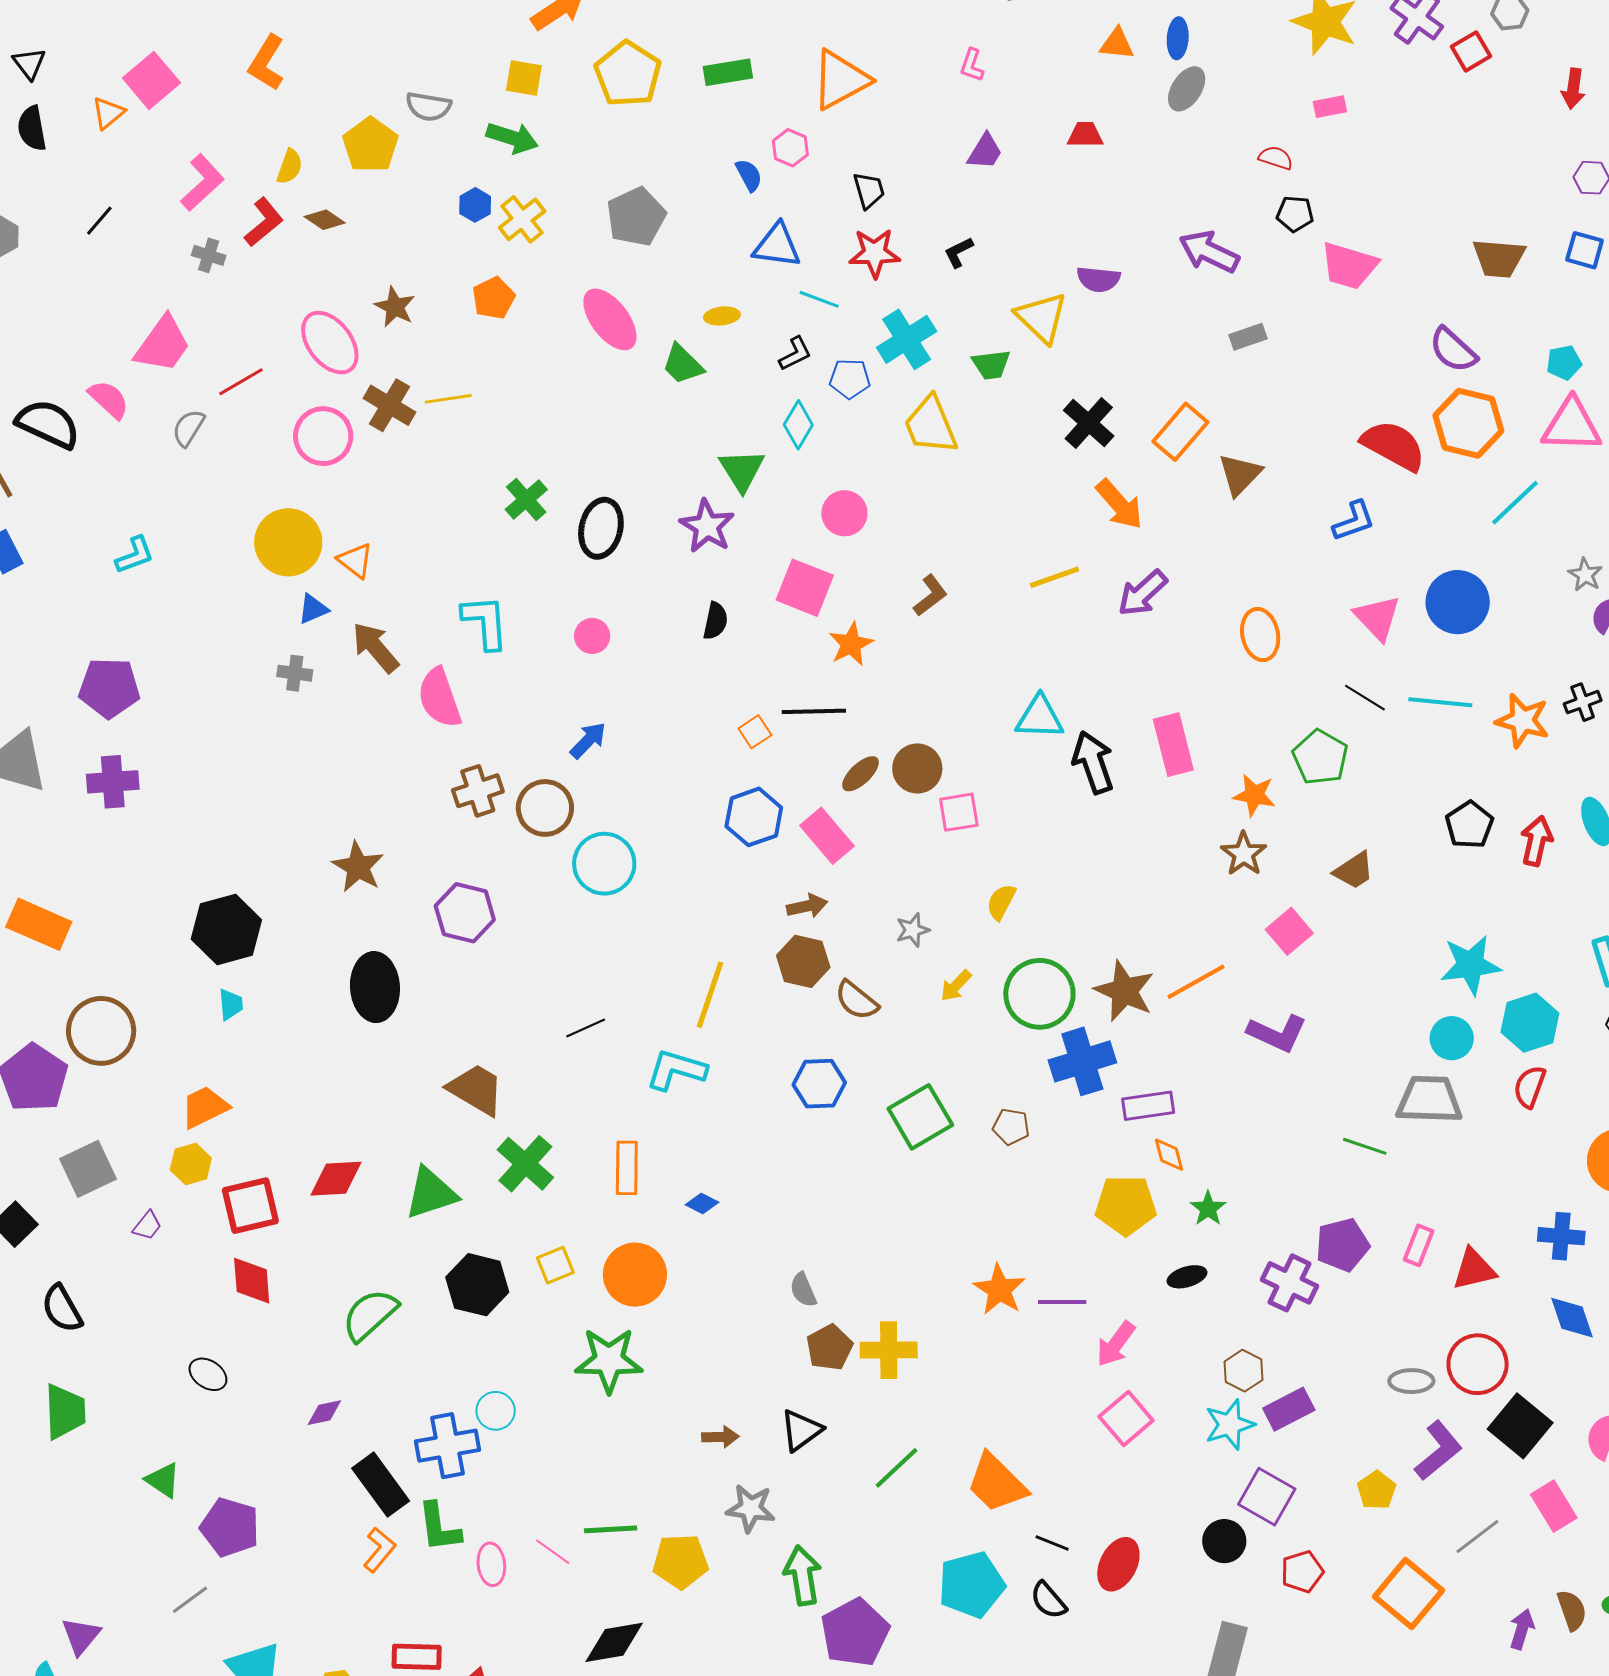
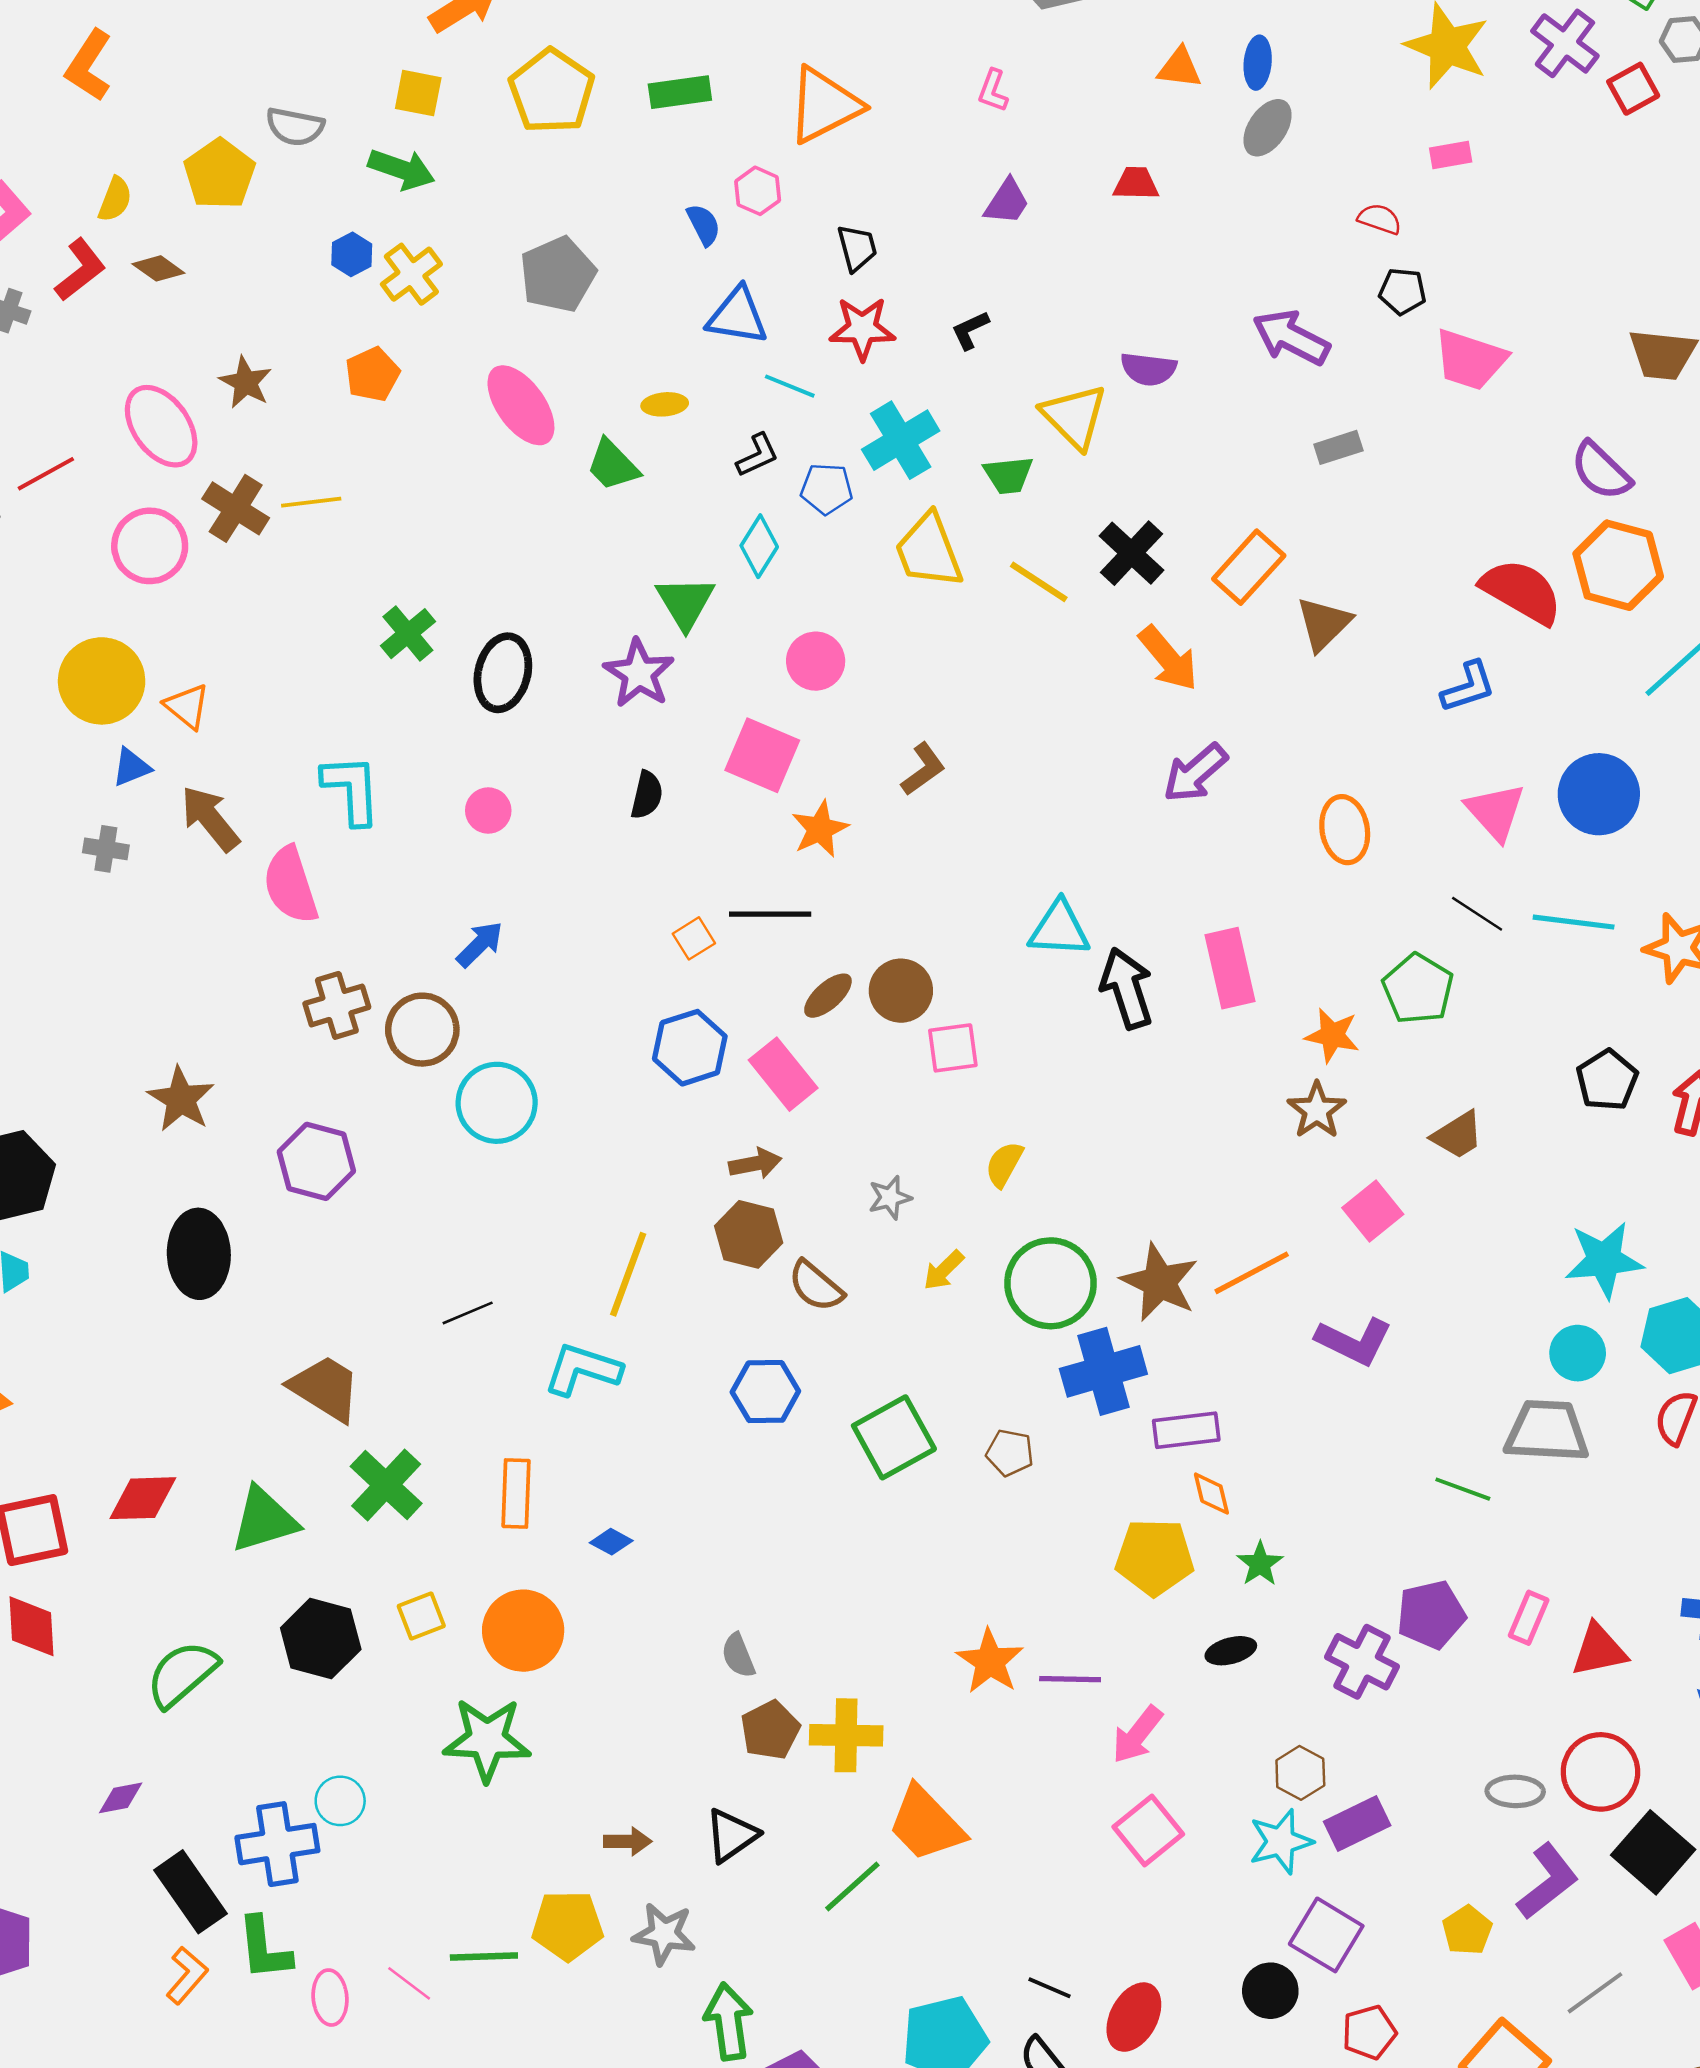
yellow line: (1055, 577) -> (1039, 582), moved, turned 51
orange trapezoid: (997, 1483) -> (926, 1824), moved
yellow pentagon: (681, 1561) -> (568, 1925), moved

